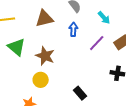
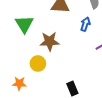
brown star: (45, 56) -> (50, 41), turned 30

